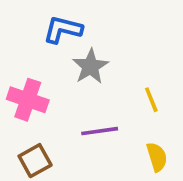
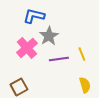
pink cross: (28, 100) -> (27, 48), moved, turned 30
purple line: (100, 131) -> (59, 59), moved

